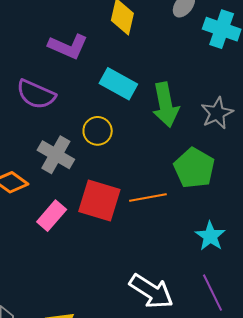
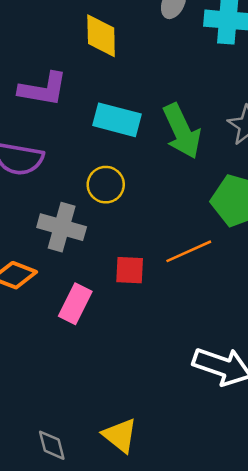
red square: (99, 200) -> (130, 270), size x0.6

